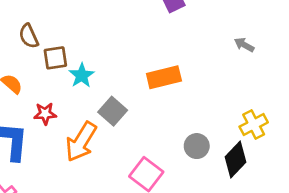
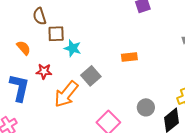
cyan star: (82, 75) -> (73, 48), turned -30
orange rectangle: (164, 77) -> (129, 57), size x0.7

